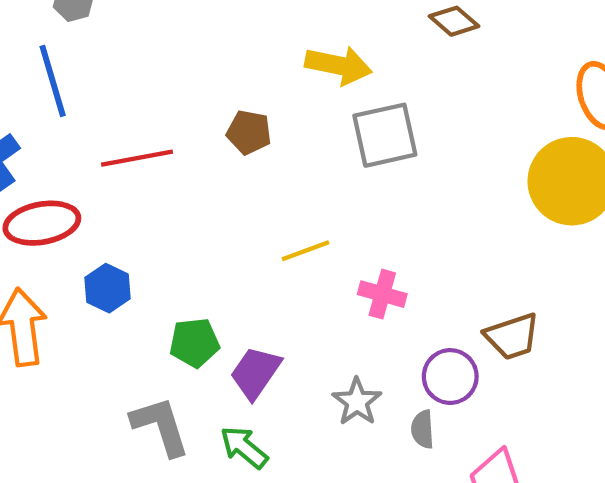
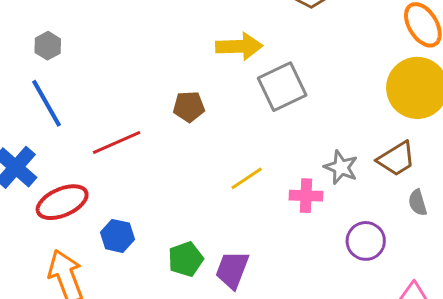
brown trapezoid: (512, 336) -> (396, 159), moved
gray star: (357, 402) -> (341, 167), moved
gray semicircle: (423, 429) -> (418, 203), moved

